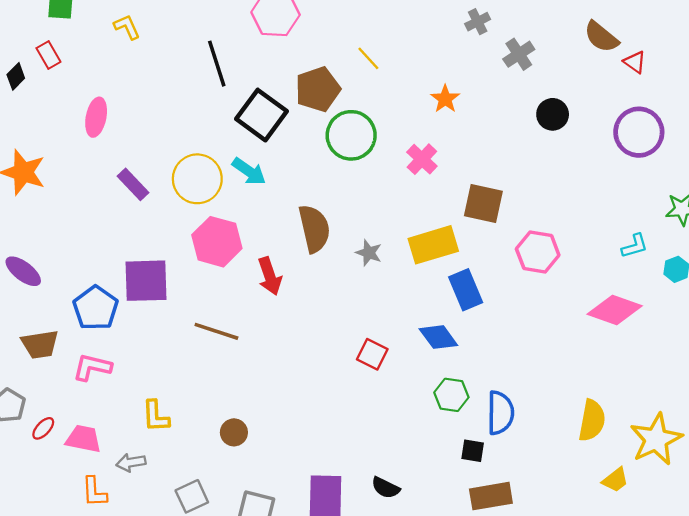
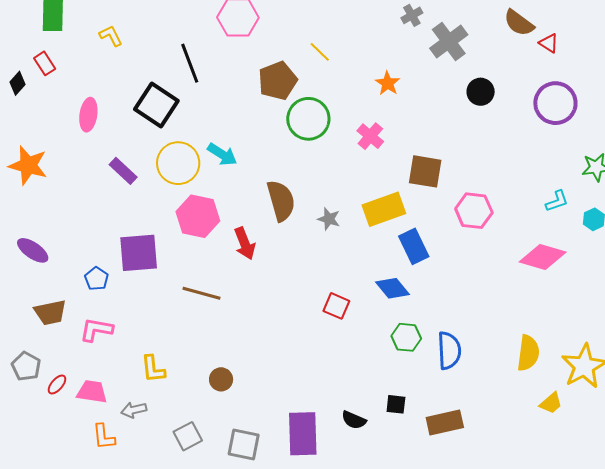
gray cross: (519, 54) -> (449, 42), size x1.4
black square: (262, 115) -> (156, 105), moved
blue pentagon: (96, 308) -> (97, 279), size x0.6
black square: (473, 451) -> (396, 404), moved

